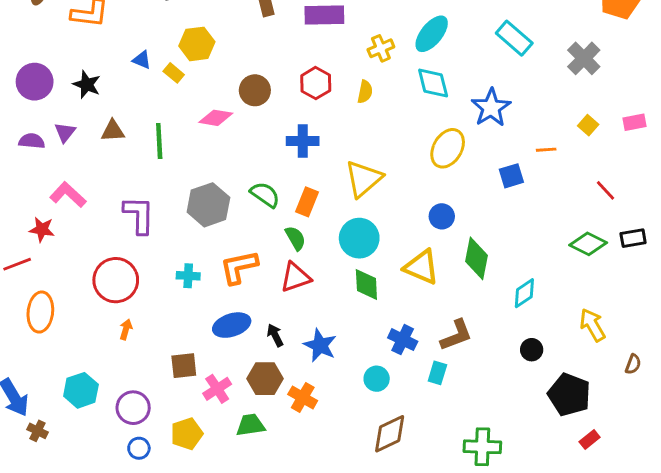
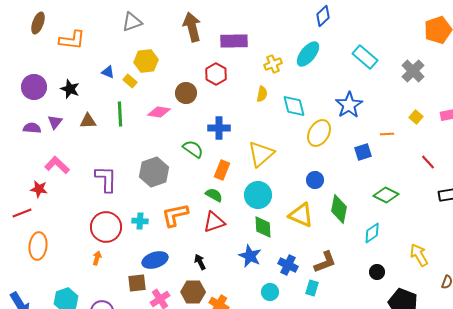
red hexagon: (316, 83) -> (216, 74), moved
cyan diamond: (433, 83) -> (294, 106), moved
green line: (159, 141) -> (120, 114), moved
green semicircle: (265, 195) -> (193, 149), moved
green semicircle: (295, 238) -> (214, 195), turned -30
green diamond: (588, 244) -> (386, 195), moved
red circle: (116, 280) -> (106, 227), moved
blue ellipse: (232, 325) -> (155, 260), moved
blue star: (320, 345) -> (250, 256), moved

